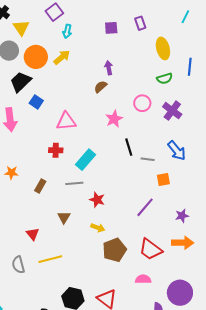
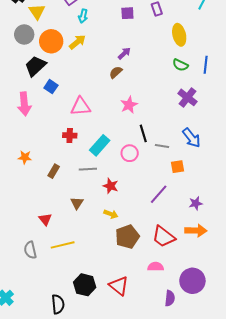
blue line: (190, 67) -> (206, 65), moved
purple arrow: (109, 68) -> (124, 53), turned 56
green semicircle: (165, 78) -> (180, 65), turned 42
pink circle: (142, 103) -> (130, 153), moved

